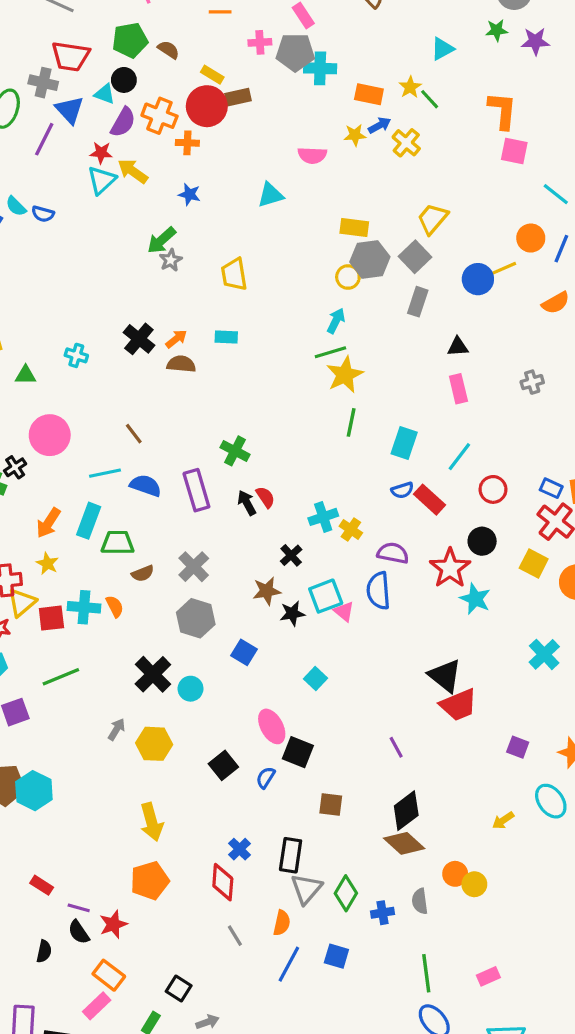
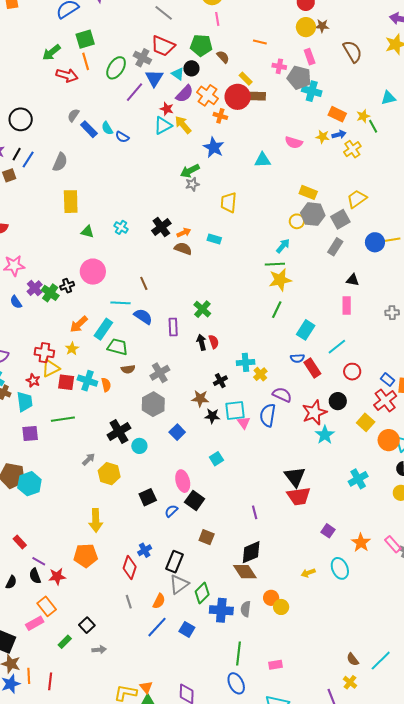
blue star: (189, 194) -> (214, 147), size x1.5
purple rectangle: (196, 490) -> (173, 327), size x0.7
blue cross: (383, 913) -> (221, 610), size x1.6

